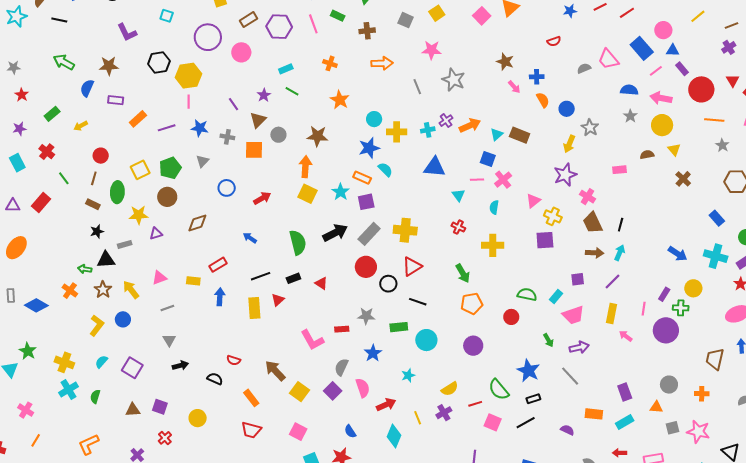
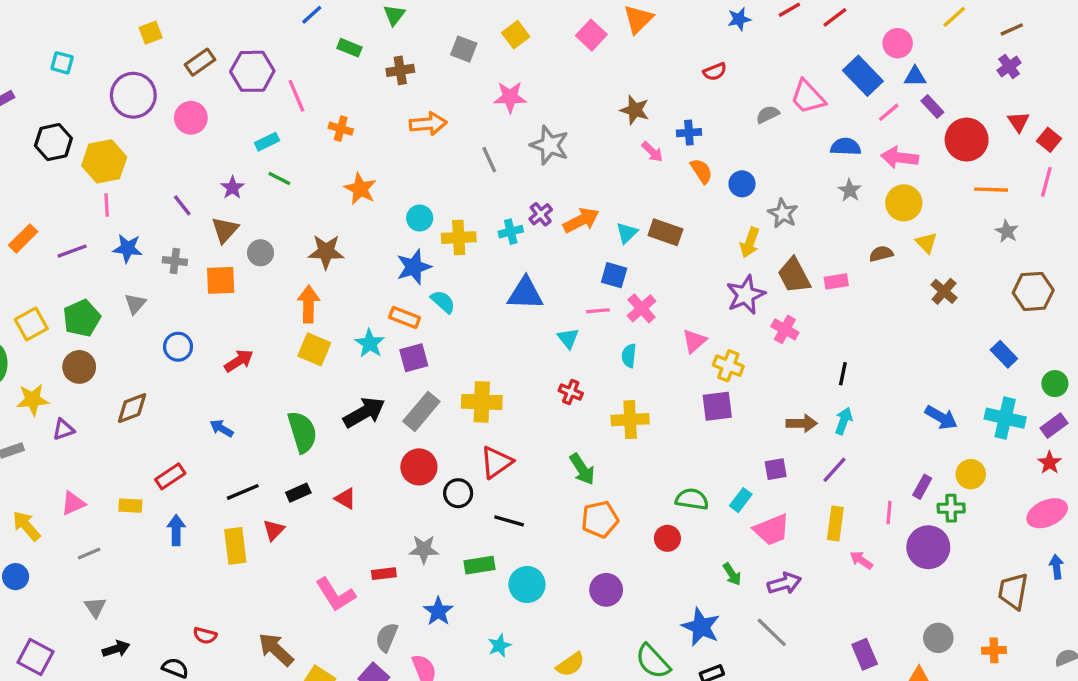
pink line: (313, 24) -> (296, 96), moved
brown trapezoid: (593, 223) -> (794, 275), moved

